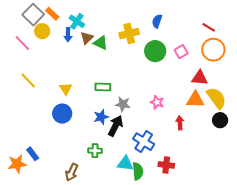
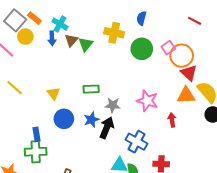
yellow cross: (129, 33) -> (114, 33), turned 30
green triangle: (101, 43) -> (86, 44), turned 49
orange circle: (213, 50) -> (182, 56), moved
red triangle: (200, 78) -> (189, 73), turned 42
pink star: (157, 102) -> (147, 101), size x1.5
blue circle: (62, 114) -> (64, 119), moved
green cross: (95, 151) -> (36, 152), moved, size x1.5
blue rectangle: (33, 154) -> (36, 134), moved, turned 32

